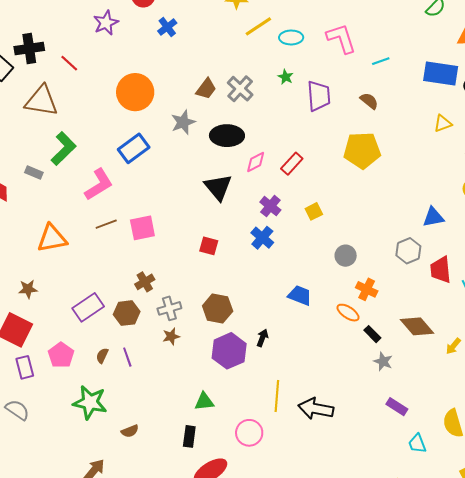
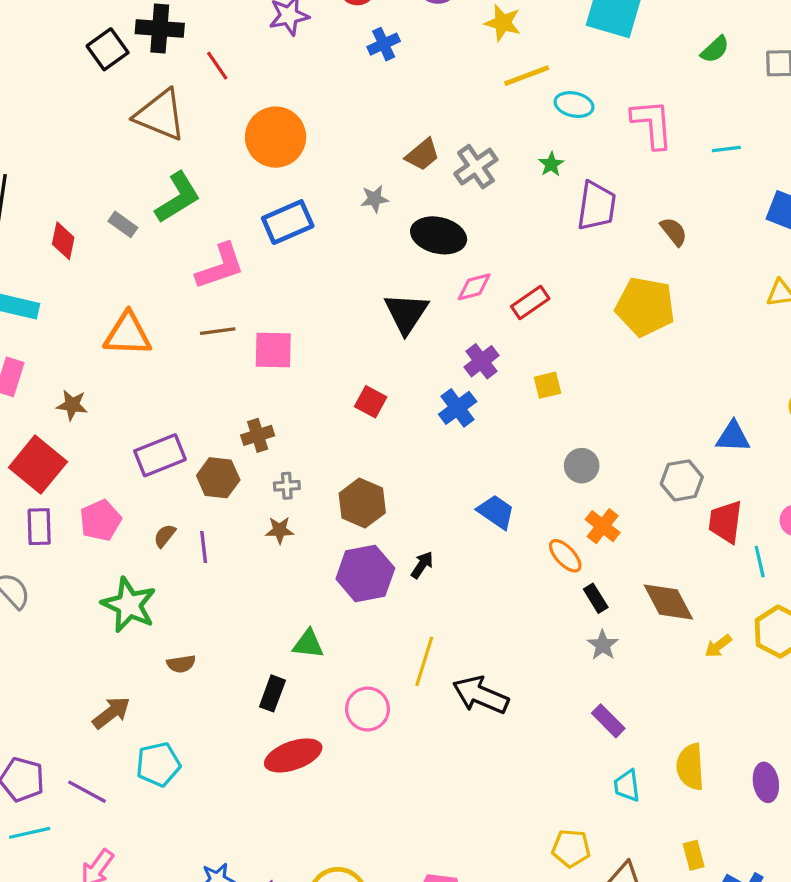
cyan line: (381, 61) -> (726, 149), moved
orange circle: (135, 92) -> (276, 137), moved
gray star: (183, 122) -> (375, 199), size x0.7
gray cross: (169, 308) -> (287, 486), size x0.7

